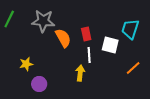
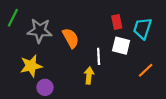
gray star: (43, 21) -> (40, 31), moved
red rectangle: (86, 34) -> (117, 22), moved
yellow star: (26, 64) -> (31, 66), size x1.5

